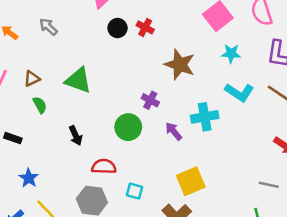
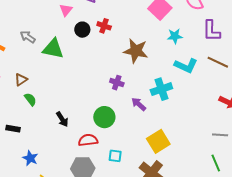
green triangle: (78, 80) -> (53, 49), moved
green circle: (128, 127) -> (104, 117), moved

